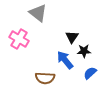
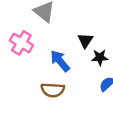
blue arrow: (65, 60) -> (60, 61), moved

